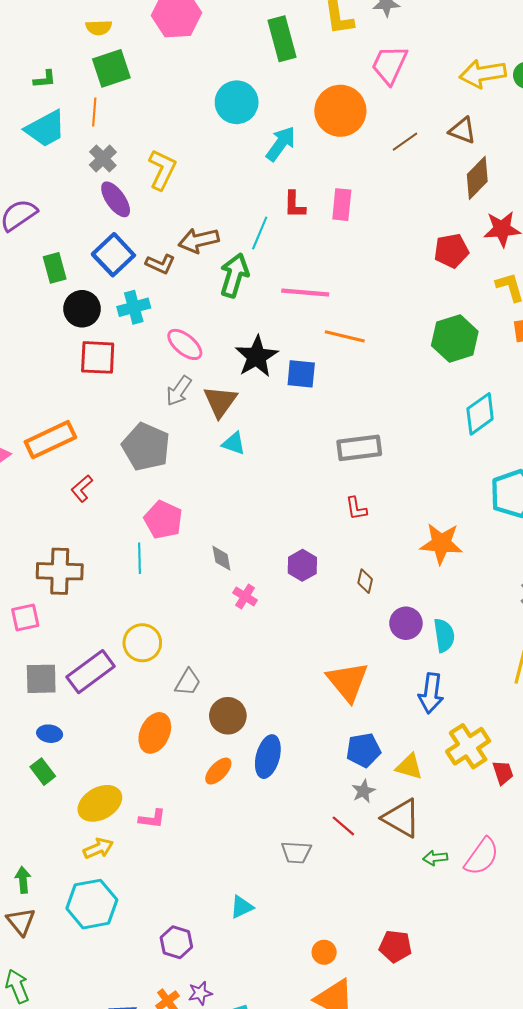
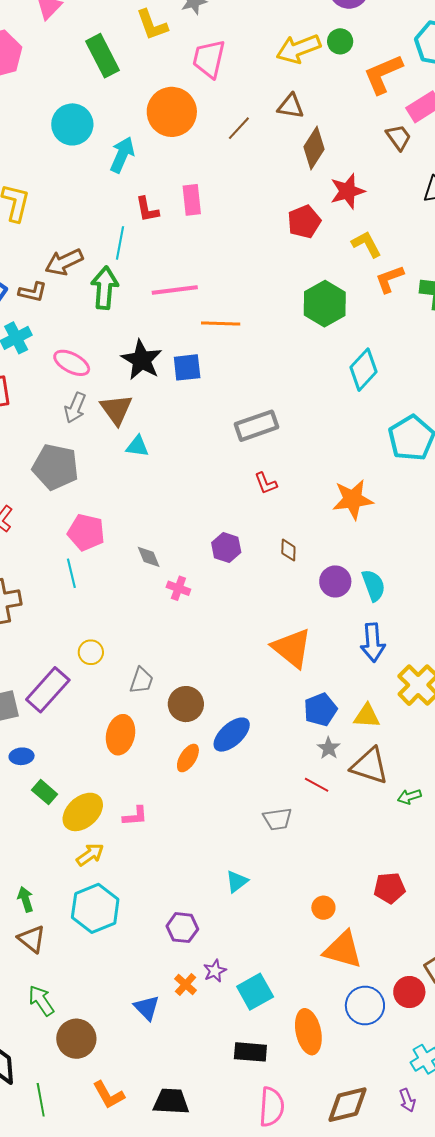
yellow circle: (142, 643) -> (91, 652), size x0.7
blue ellipse: (268, 757) -> (232, 735), turned 45
green rectangle: (43, 772) -> (45, 792), moved

